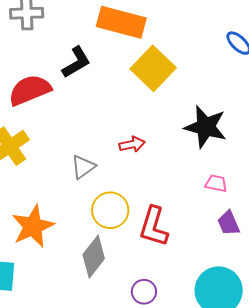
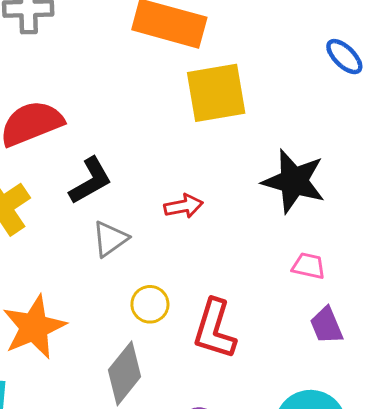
black L-shape: (76, 62) -> (90, 181), moved
yellow square: (153, 68) -> (216, 93), turned 36
yellow circle: (110, 210) -> (150, 304), size x0.7

